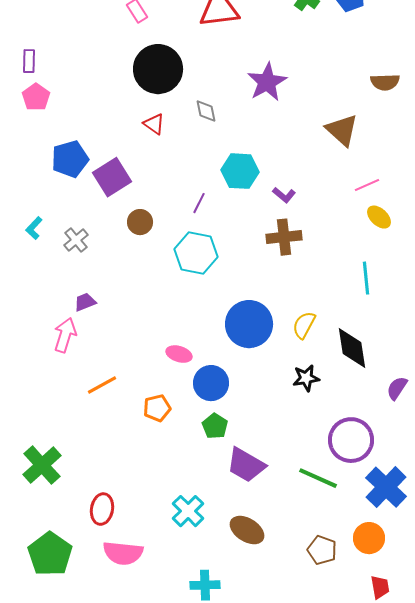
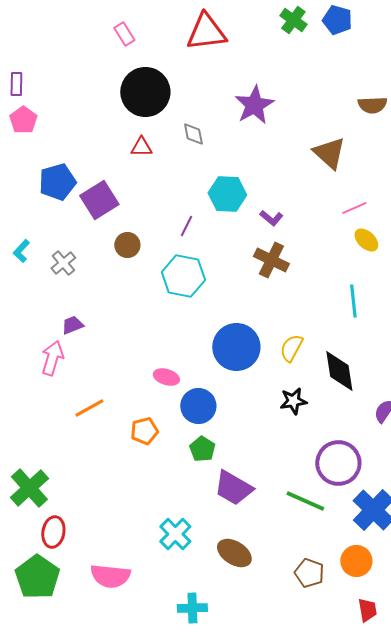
red triangle: (154, 124) -> (141, 147), turned -35
brown cross: (284, 237) -> (271, 260), turned 32
red ellipse: (102, 509) -> (53, 532), moved

